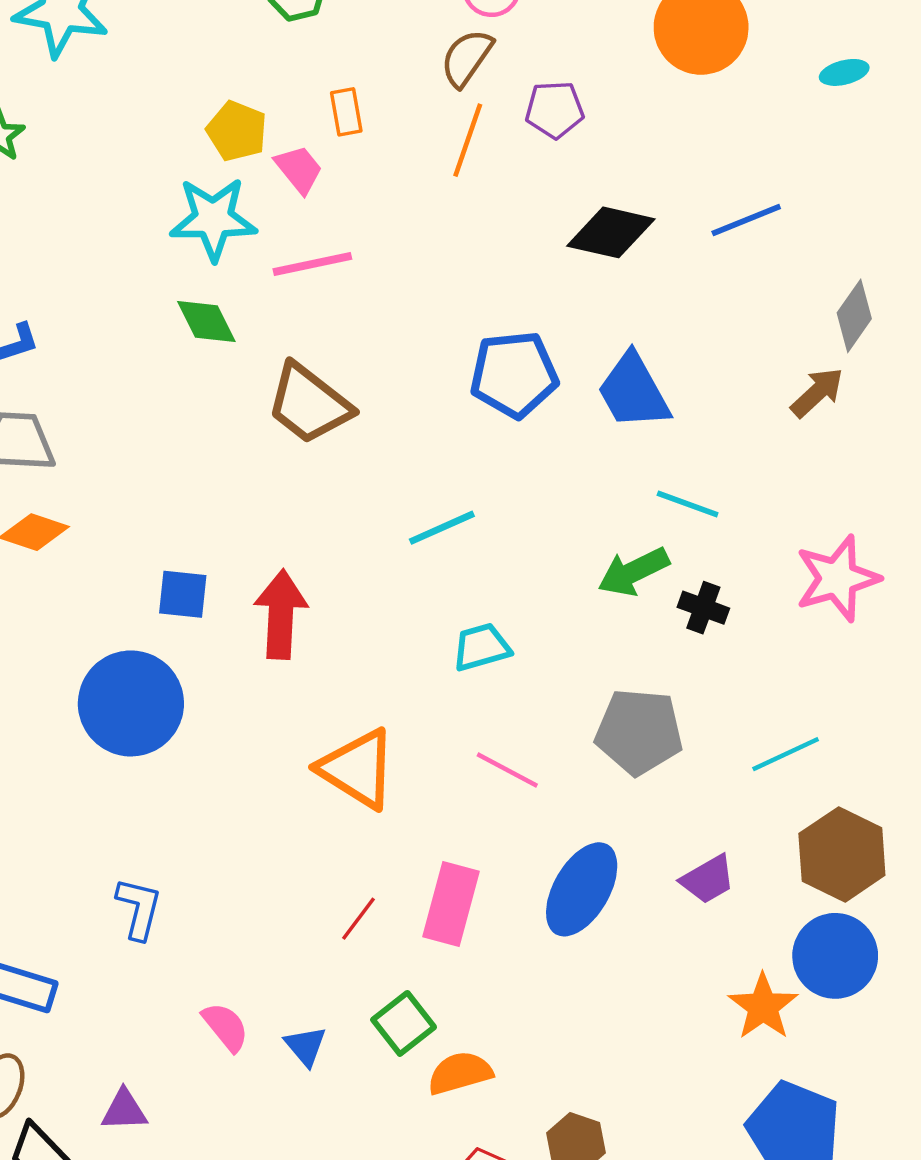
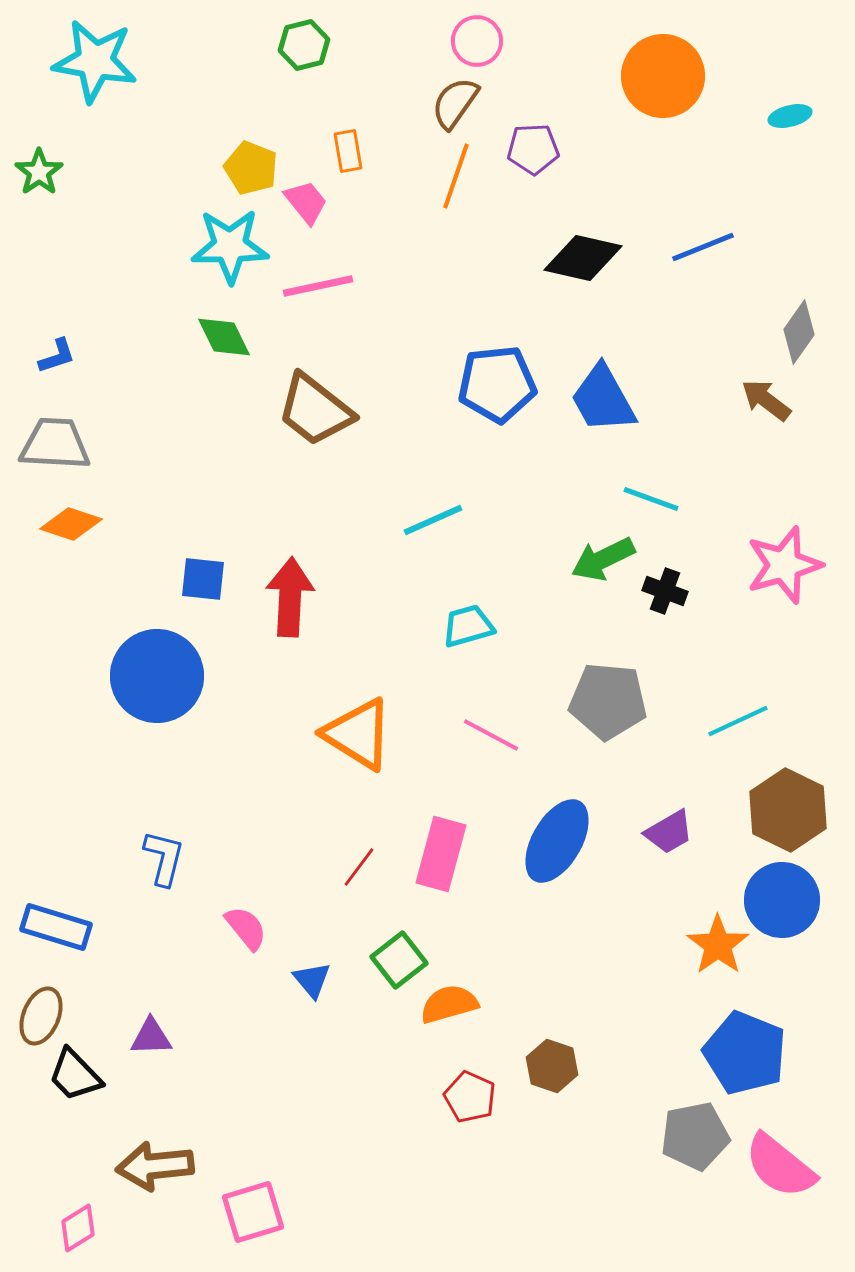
brown arrow: (817, 392) -> (766, 400), turned -100
pink semicircle: (226, 1027) -> (246, 928), moved

